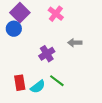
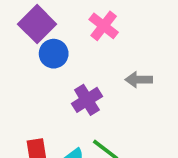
blue circle: (14, 29) -> (54, 54), moved

